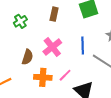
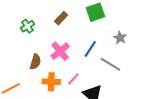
brown rectangle: (54, 14) -> (61, 18), turned 32
blue line: (83, 46) -> (90, 49), turned 36

